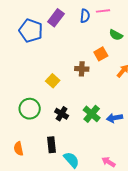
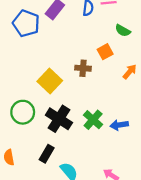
yellow square: (53, 81) -> (50, 81), size x1.5
black cross: (62, 114) -> (59, 119), size x1.6
black rectangle: (51, 145) -> (47, 154), turned 35

